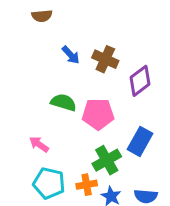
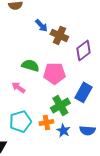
blue arrow: (71, 55) -> (41, 25), moved
pink arrow: (39, 144) -> (18, 87), moved
cyan pentagon: (49, 183) -> (20, 121), turned -30

